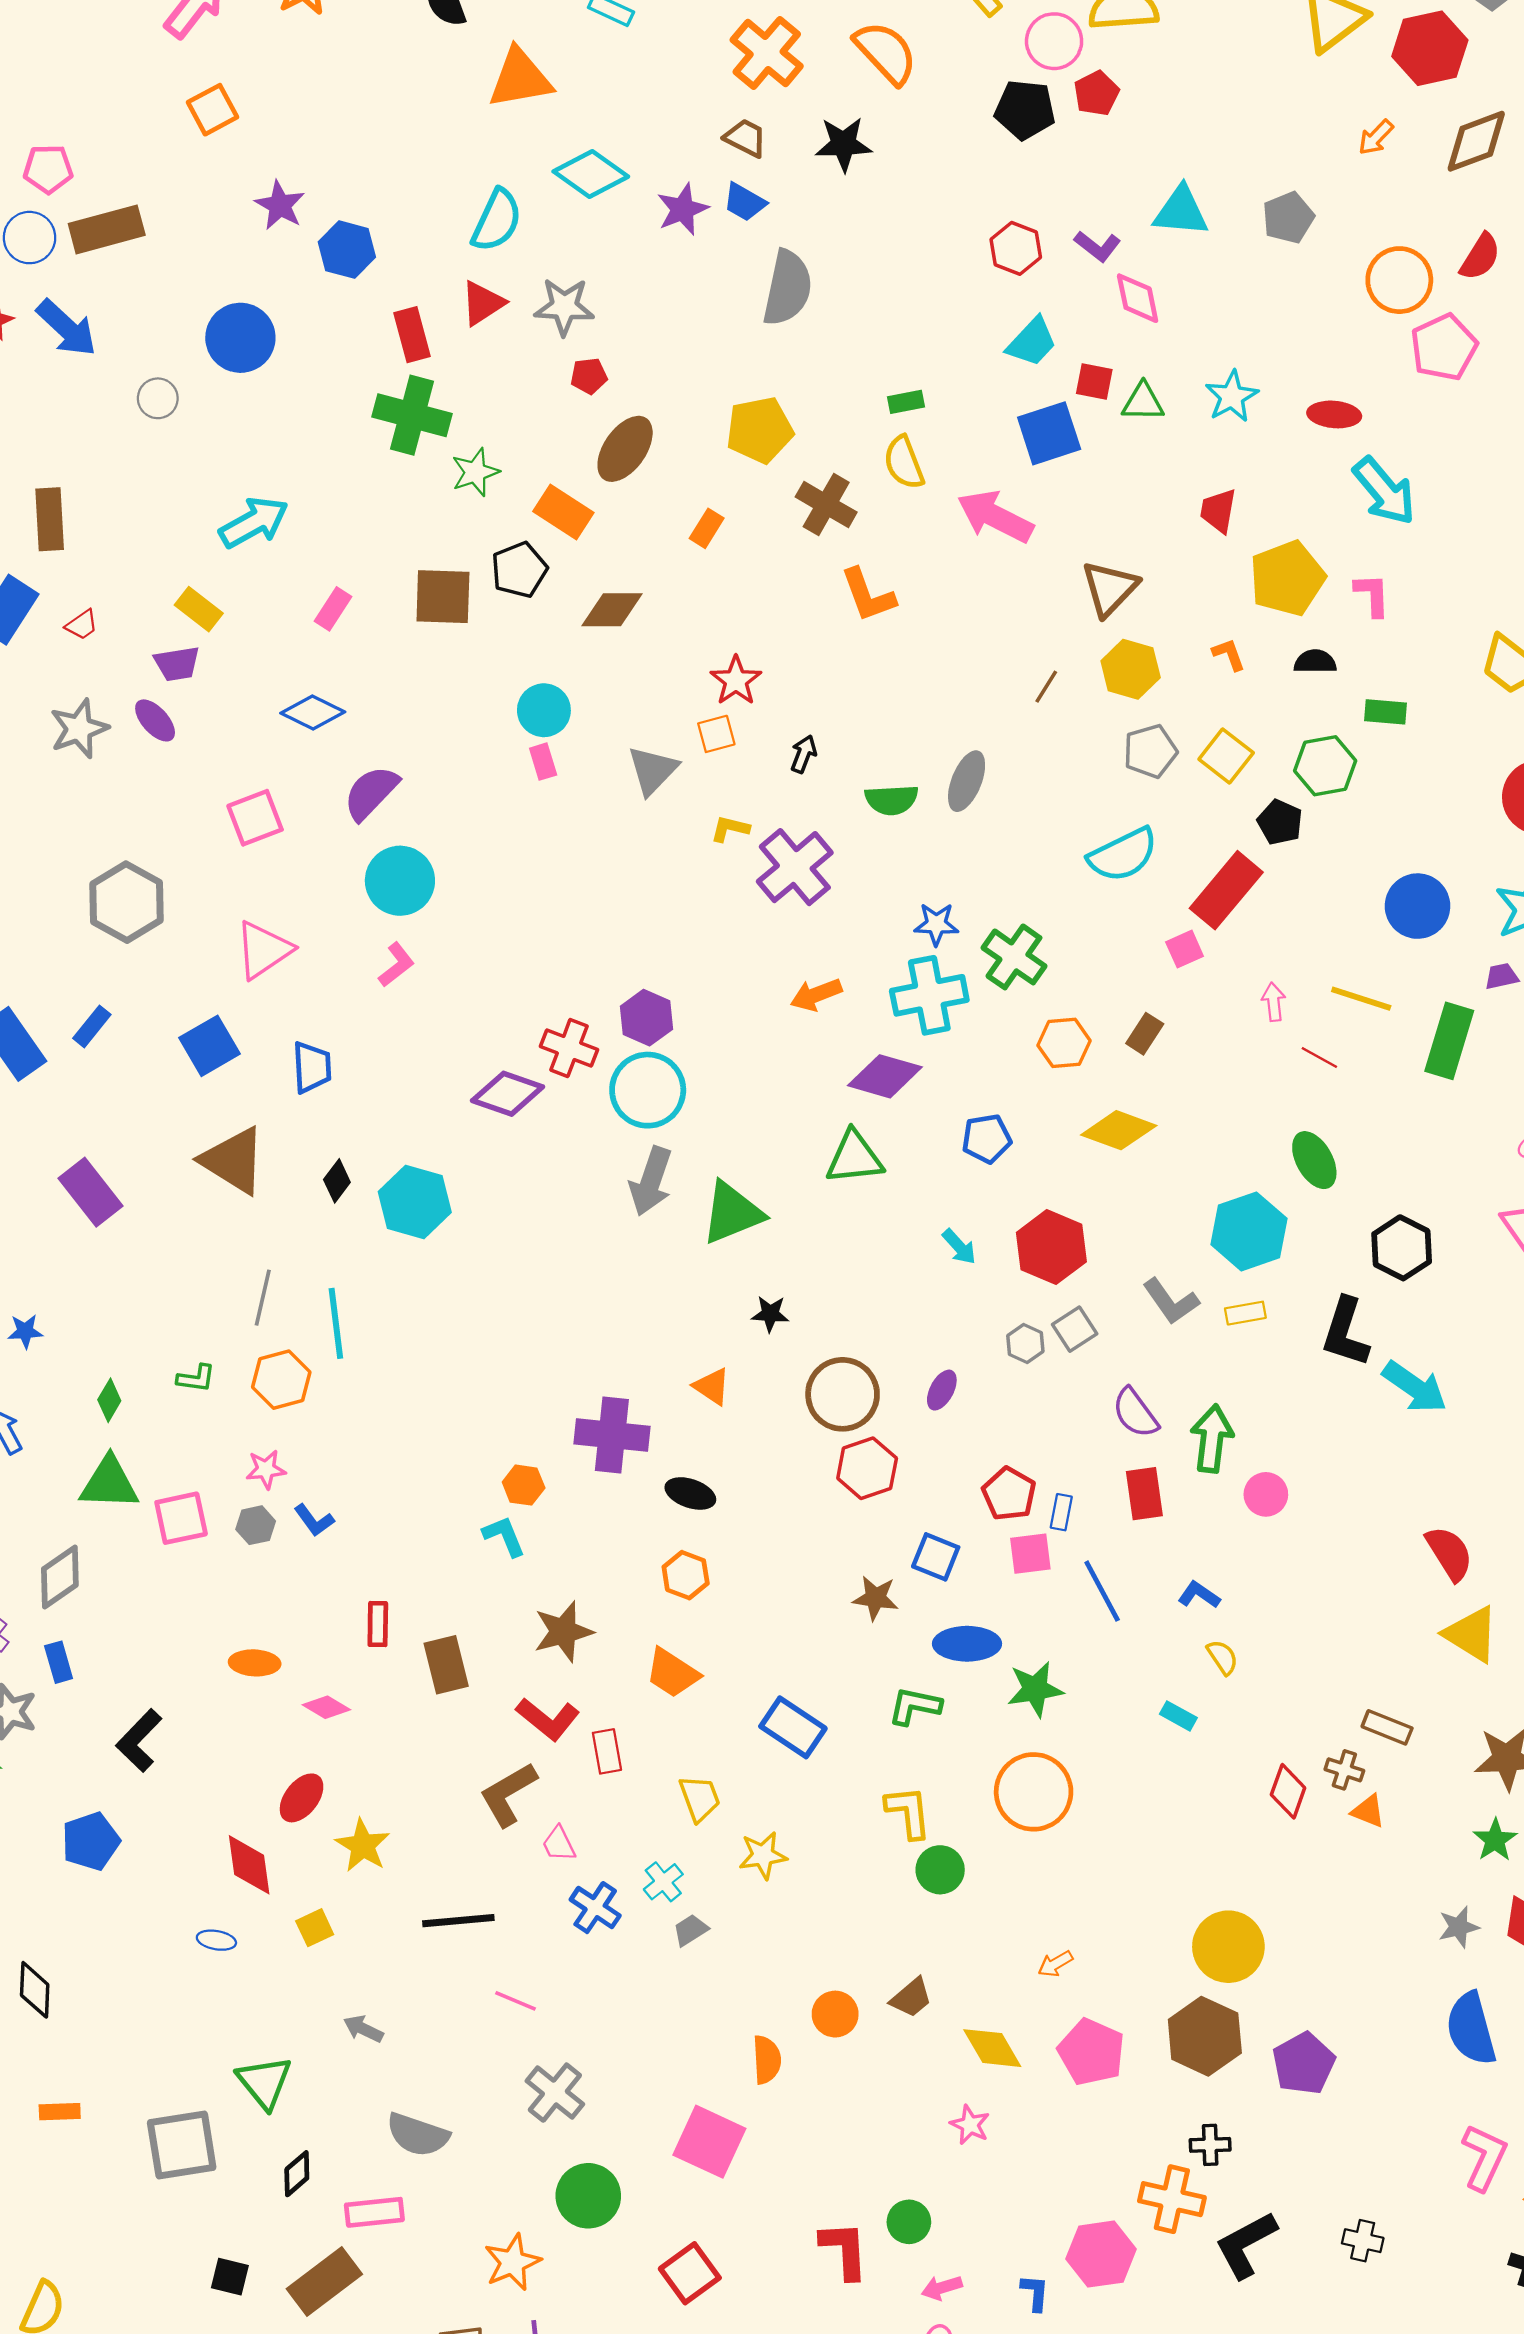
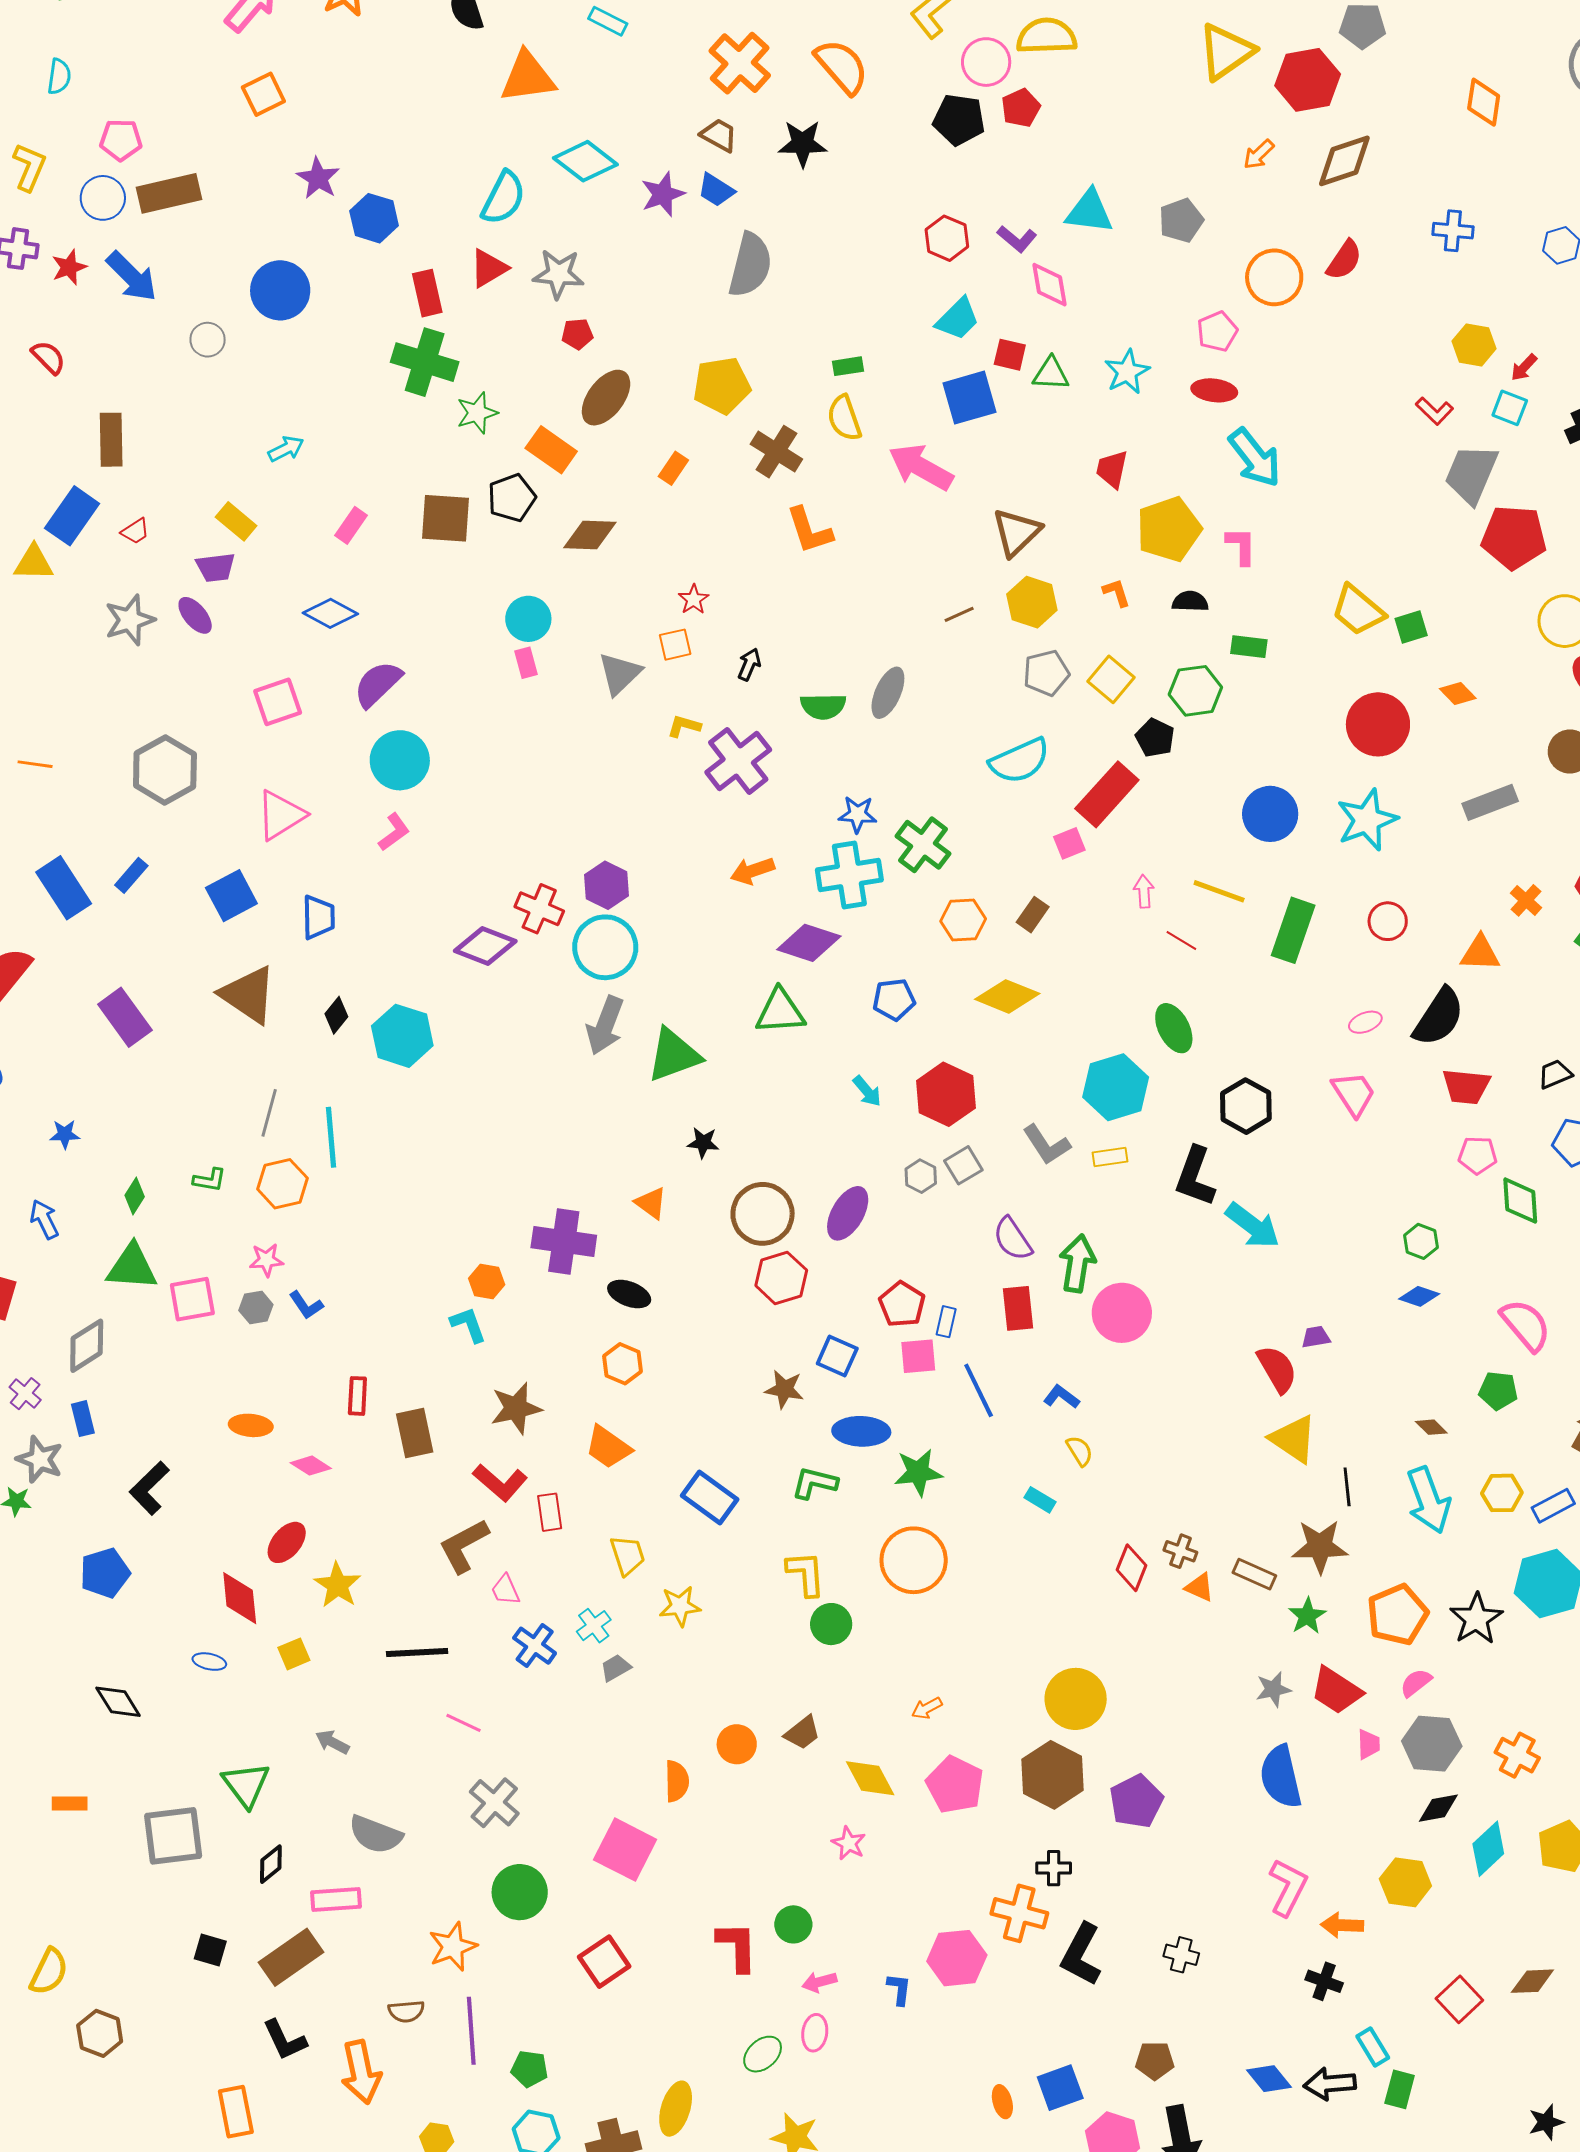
pink pentagon: (1444, 347) -> (1217, 331), moved, size x0.7
cyan arrow: (254, 522) -> (286, 449), size x0.6
red star: (736, 681) -> (694, 599), size x0.7
brown line: (1046, 687) -> (959, 614), turned 32
purple trapezoid: (1502, 976) -> (1316, 1337), moved
purple ellipse: (942, 1390) -> (848, 1213), size x1.6
pink circle: (1266, 1494) -> (1122, 1313), size x1.6
brown rectangle: (1387, 1727) -> (1254, 1574), moved
black diamond: (35, 1990) -> (118, 1702), moved, turned -36
black L-shape: (1246, 2245) -> (1081, 1955), turned -36

